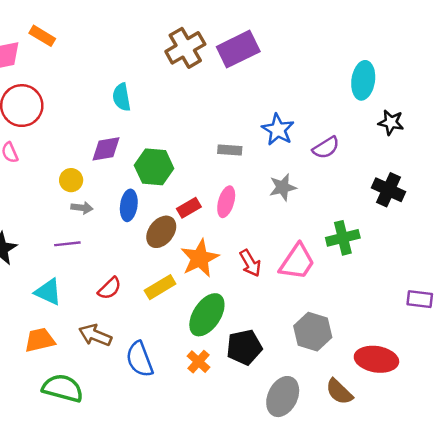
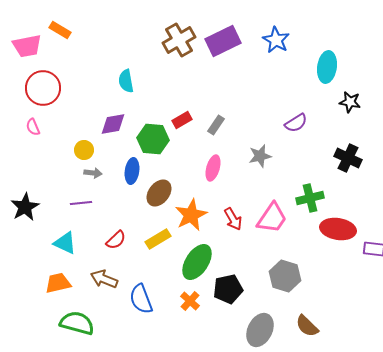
blue star: (278, 130) -> (276, 40), moved
gray rectangle: (230, 150) -> (216, 125), turned -60
red rectangle: (189, 208) -> (182, 120), moved
red ellipse: (376, 359) -> (338, 229), moved

